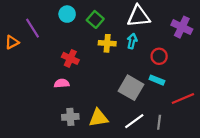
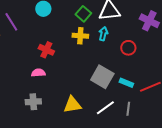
green square: (95, 19) -> (83, 14), moved
cyan rectangle: (157, 80) -> (126, 83), moved
gray cross: (70, 117) -> (33, 102), moved

